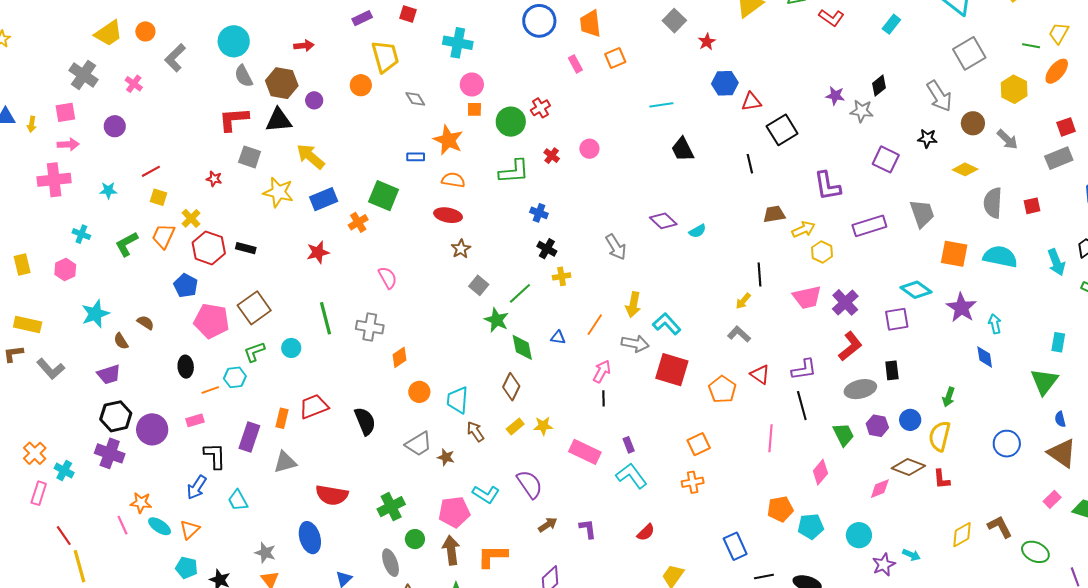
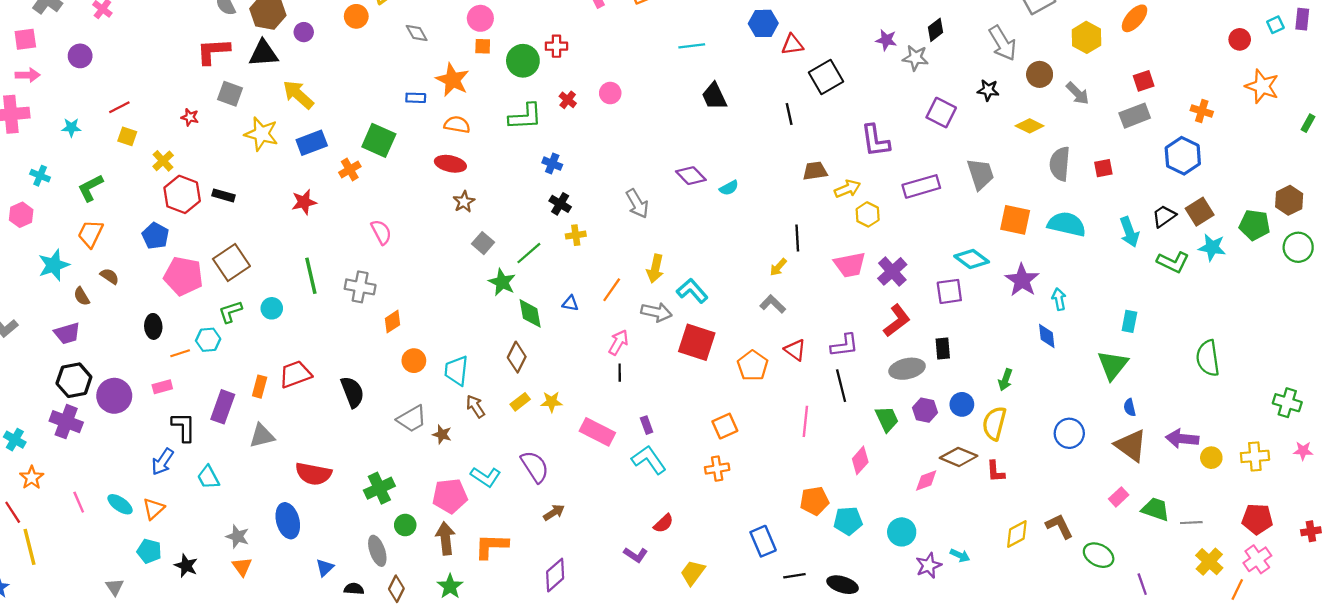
red cross: (540, 108) -> (556, 46), turned 30
orange trapezoid: (163, 236) -> (90, 234), moved
orange star: (141, 503) -> (32, 478), moved, turned 30
purple L-shape: (588, 529) -> (636, 555), moved, turned 130

